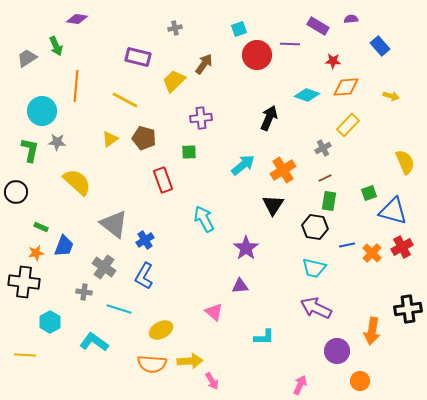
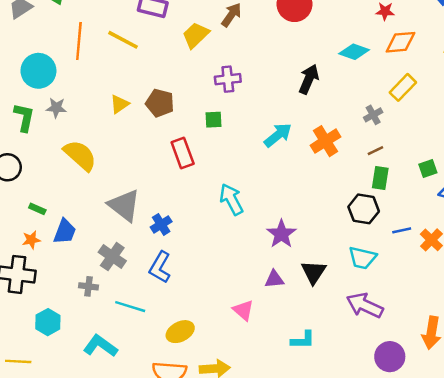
yellow line: (125, 100) -> (123, 40), moved
black triangle: (273, 205) -> (314, 272), moved

